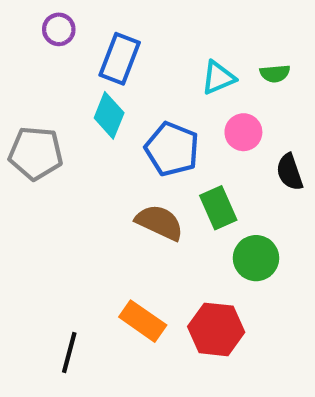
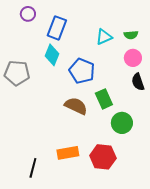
pink circle: (243, 132) -> (133, 58), moved
orange rectangle: (143, 321) -> (68, 153), turned -45

